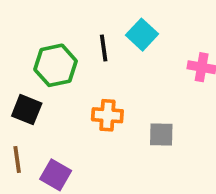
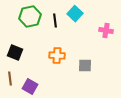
green hexagon: (56, 65) -> (30, 17), moved

